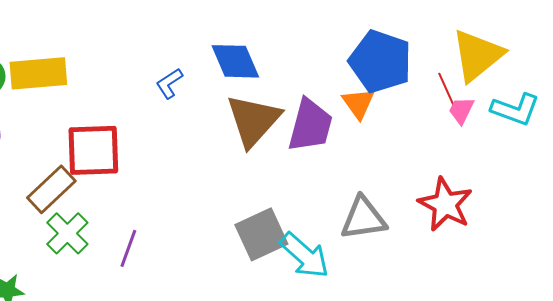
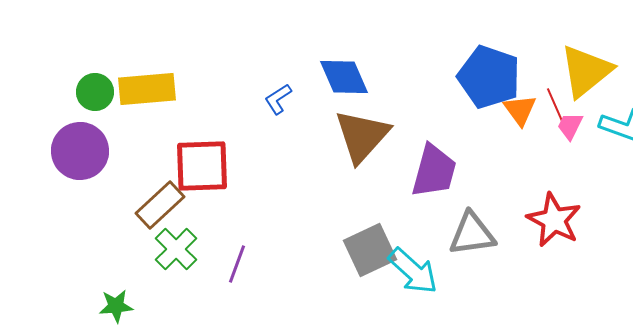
orange triangle: (358, 103) -> (520, 110), moved
purple trapezoid: (310, 125) -> (434, 171), moved

